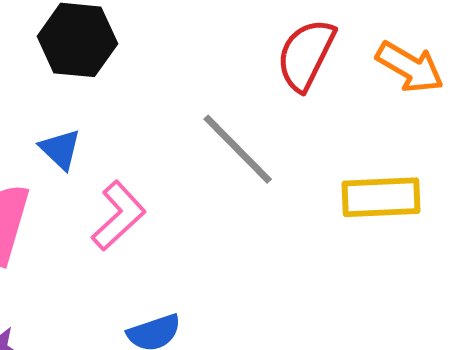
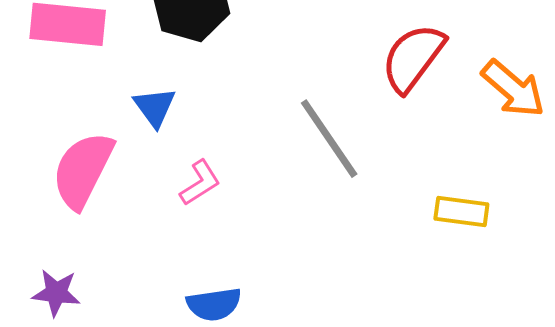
yellow rectangle: (381, 197) -> (461, 212), size x0.7
pink L-shape: (119, 216) -> (200, 183), size x0.7

